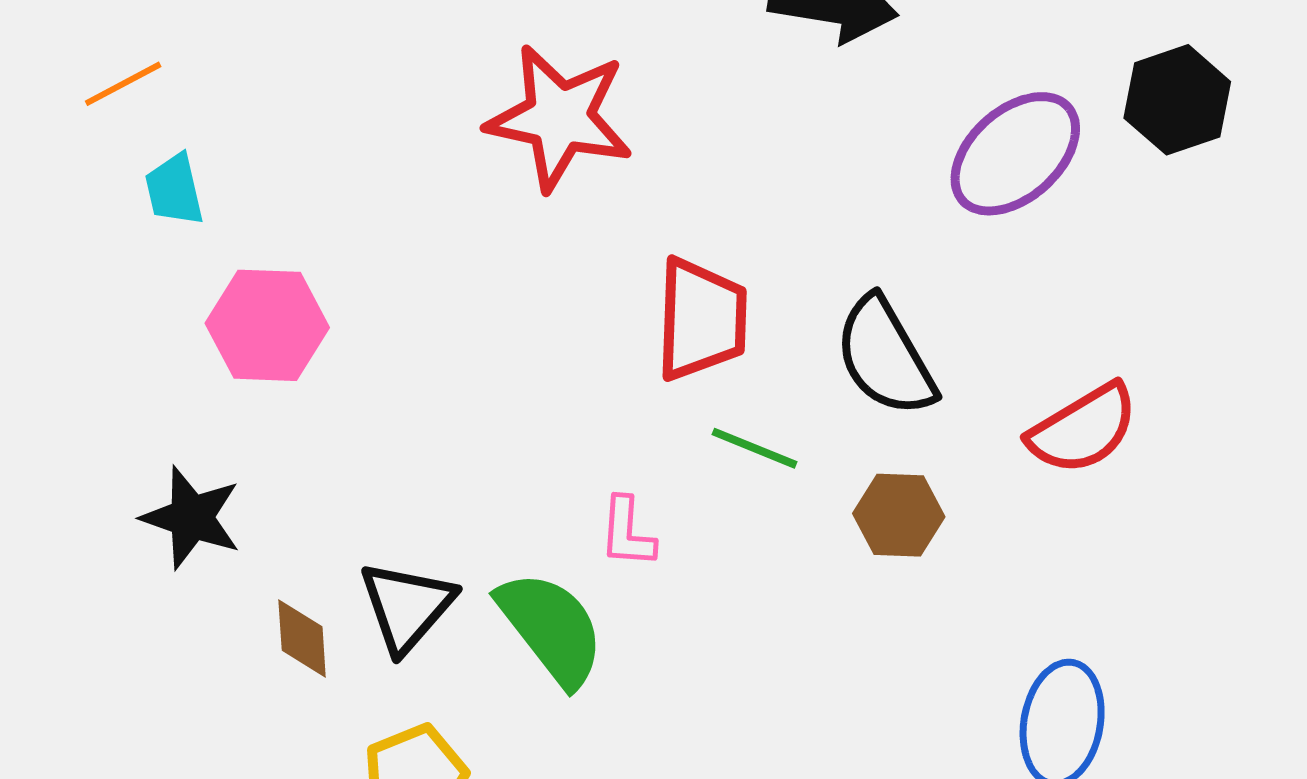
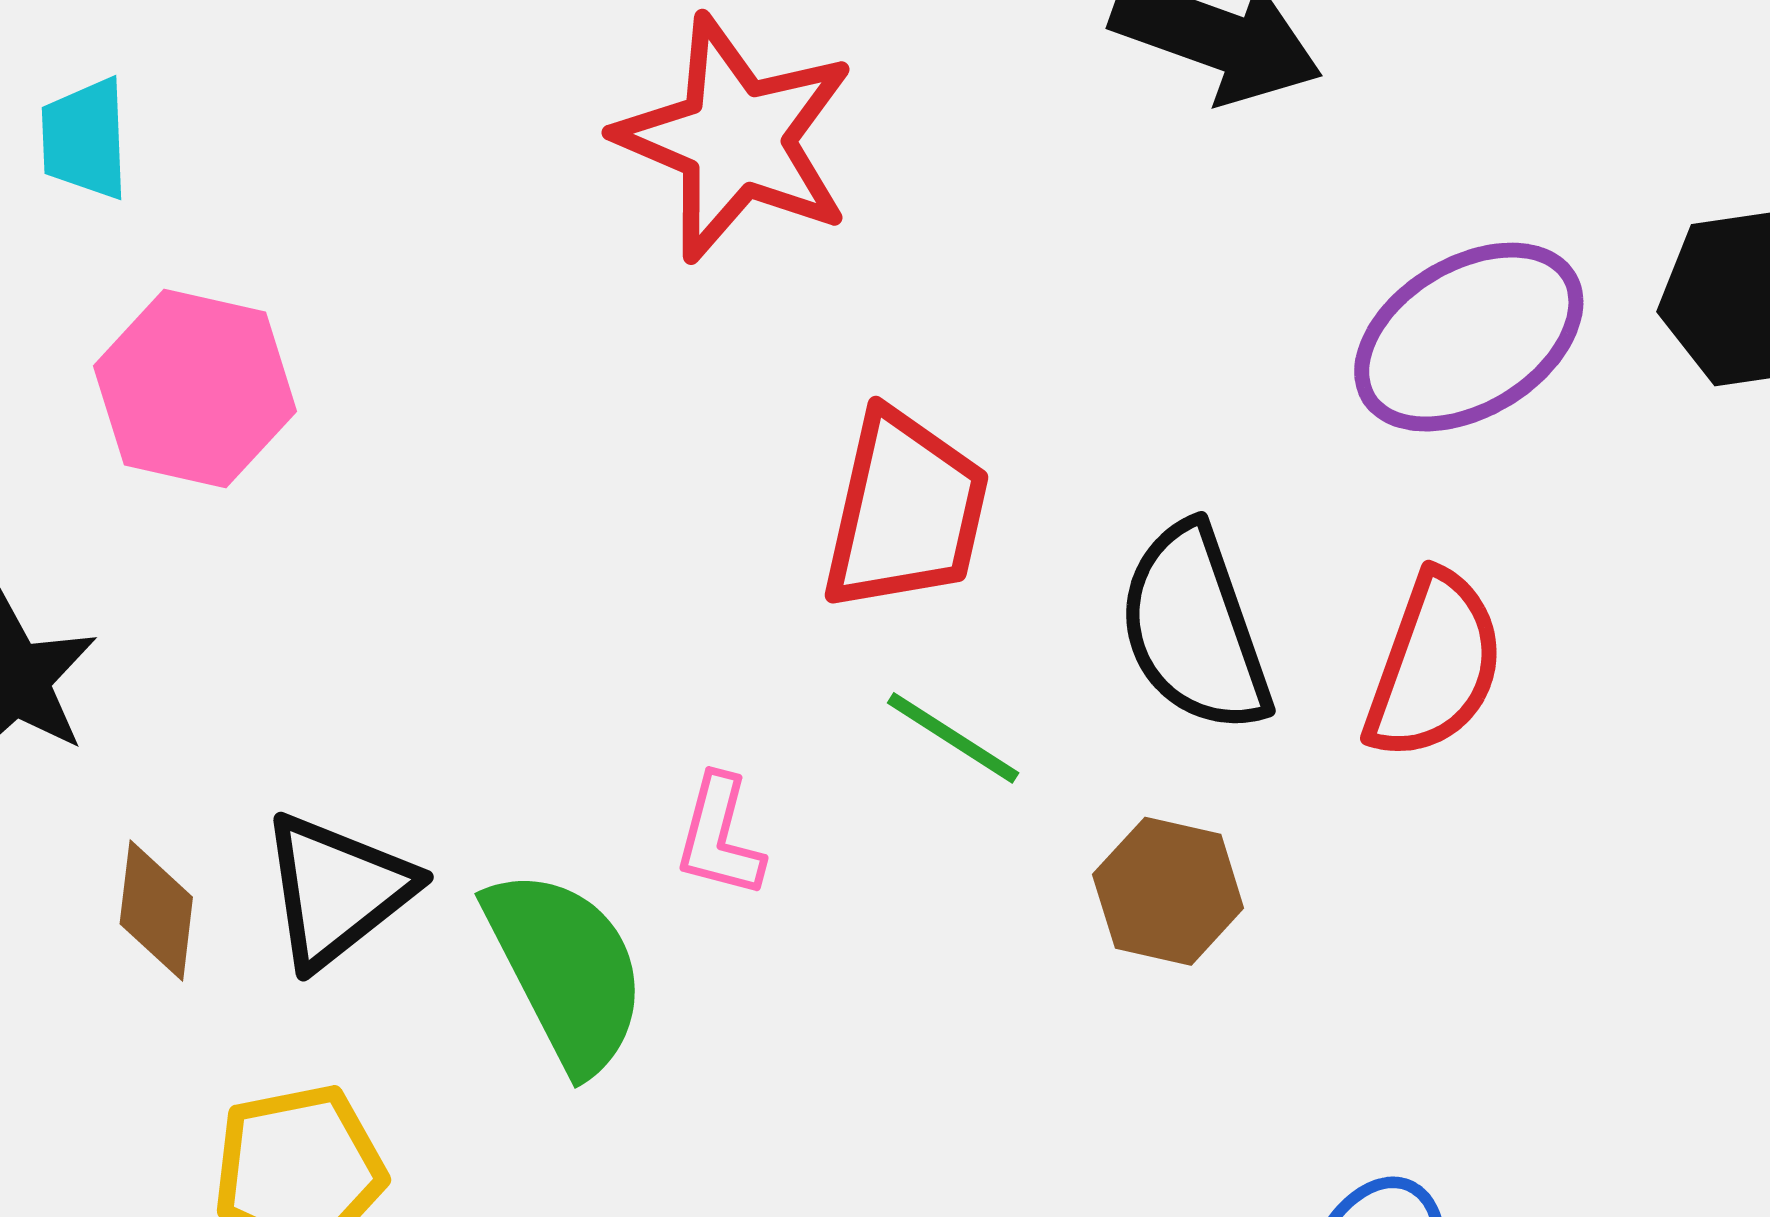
red semicircle: (1083, 429) -> (1434, 666), moved, turned -50

